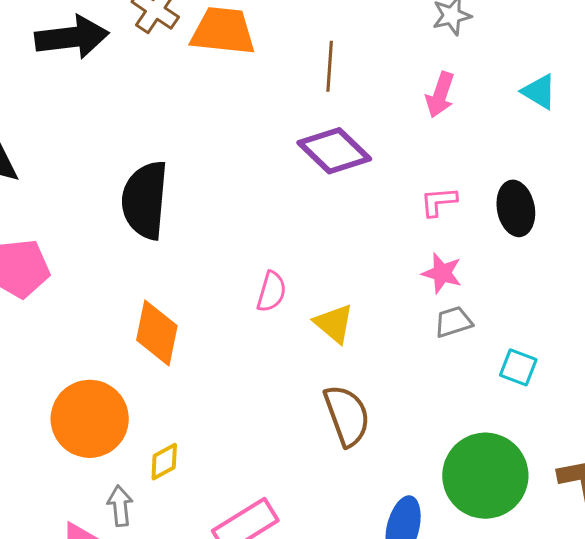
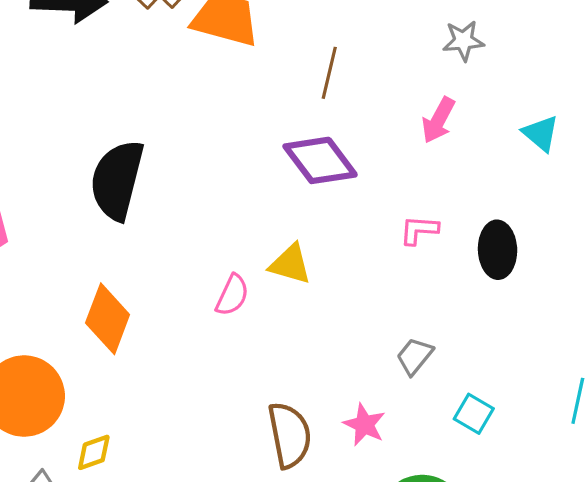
pink star: (442, 273) -> (364, 425), moved
gray trapezoid: (453, 322) -> (415, 356), turned -42
yellow triangle: (334, 323) -> (290, 264), moved, turned -33

